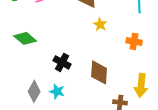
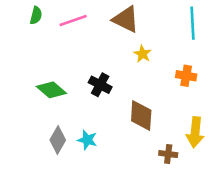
green diamond: (25, 38) -> (51, 90), moved
black cross: (62, 62) -> (100, 85), moved

